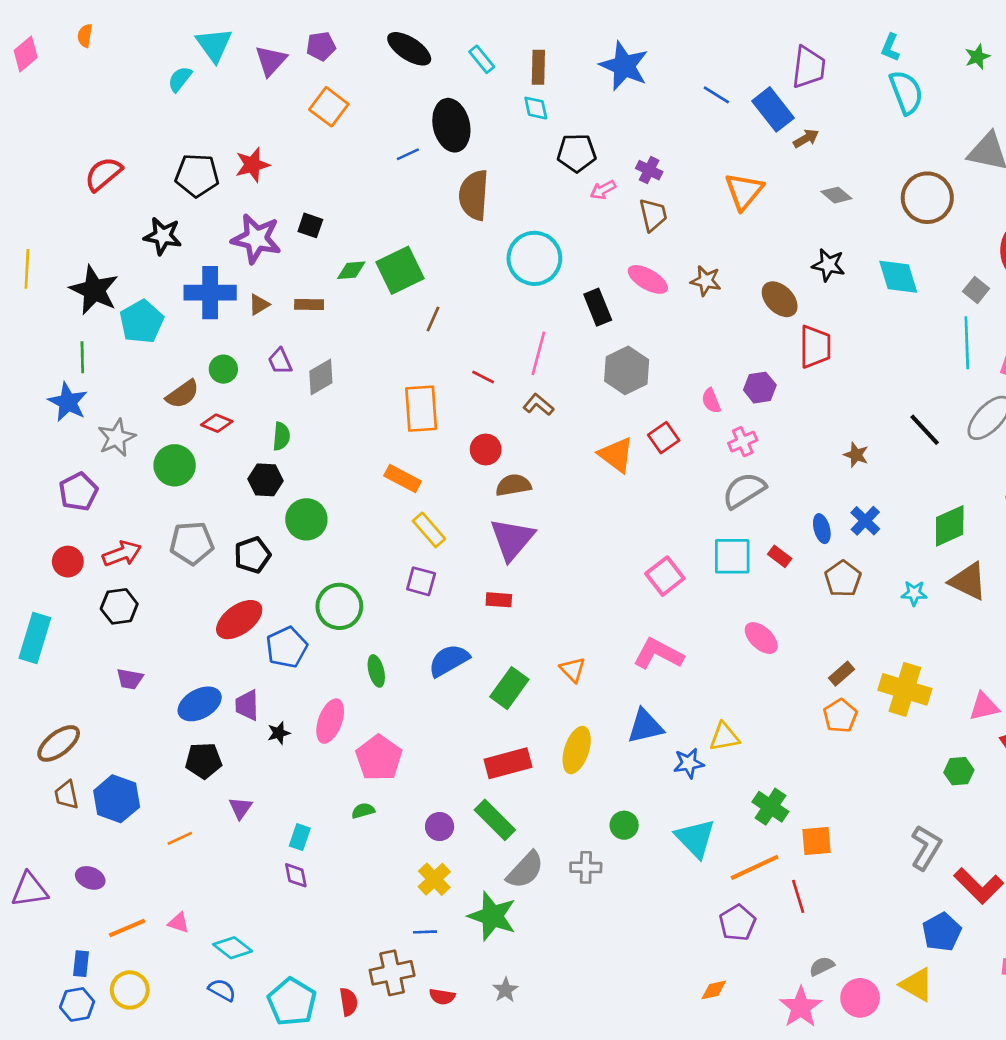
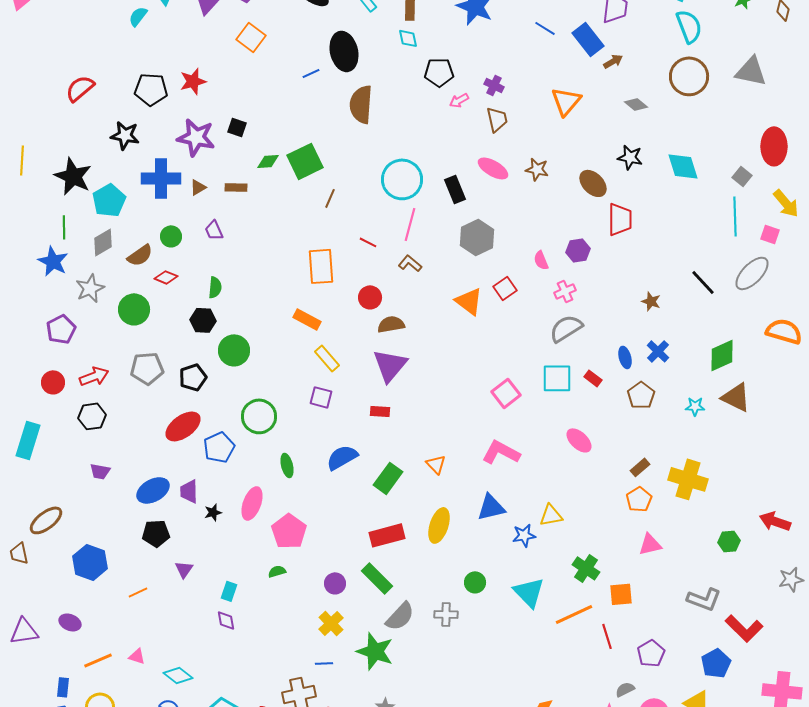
brown circle: (927, 198) -> (689, 76), moved
cyan circle: (534, 258) -> (402, 179), moved
gray diamond: (321, 377) -> (103, 242), moved
pink triangle: (984, 707) -> (650, 544), moved
brown trapezoid: (66, 795) -> (19, 553), moved
gray L-shape: (926, 848) -> (704, 599), turned 80
purple pentagon: (737, 923) -> (651, 653), moved

